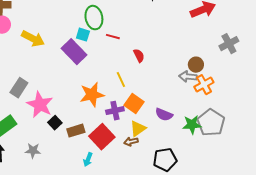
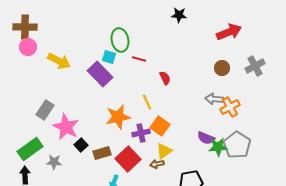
brown circle: (196, 65) -> (222, 68), moved
purple semicircle: (164, 115) -> (206, 138), moved
gray star: (33, 151) -> (54, 162), moved

